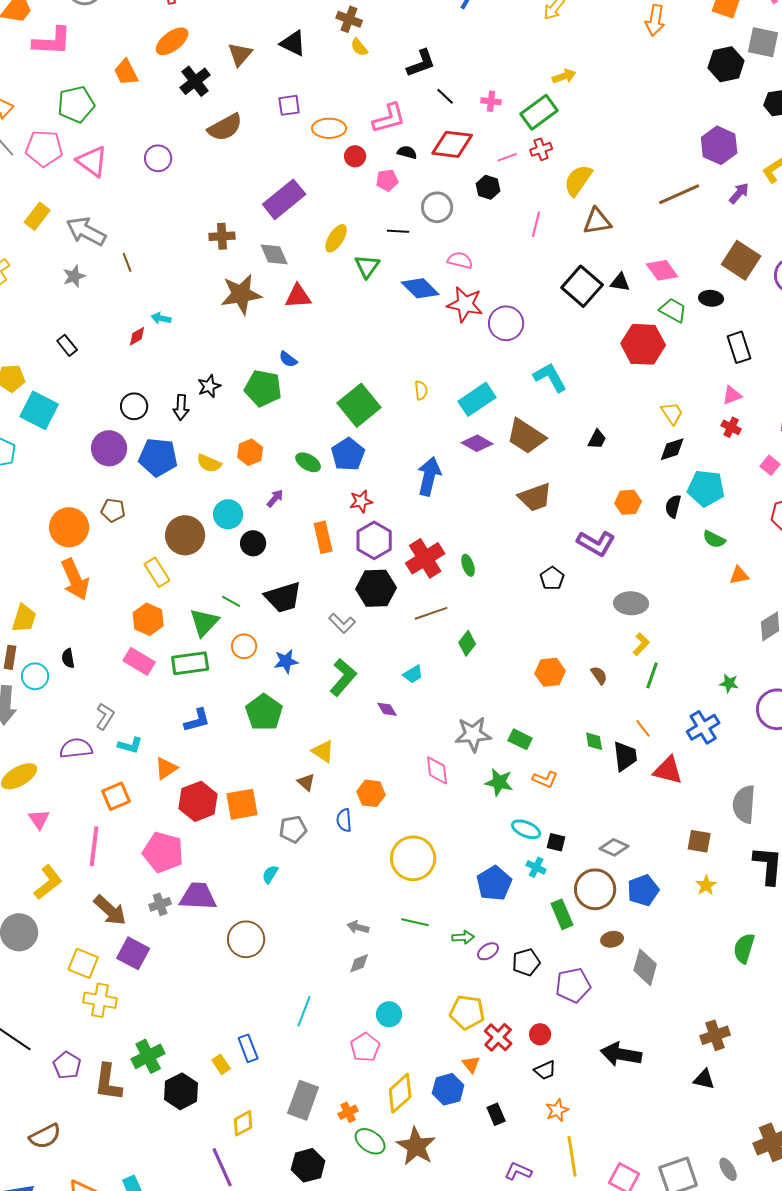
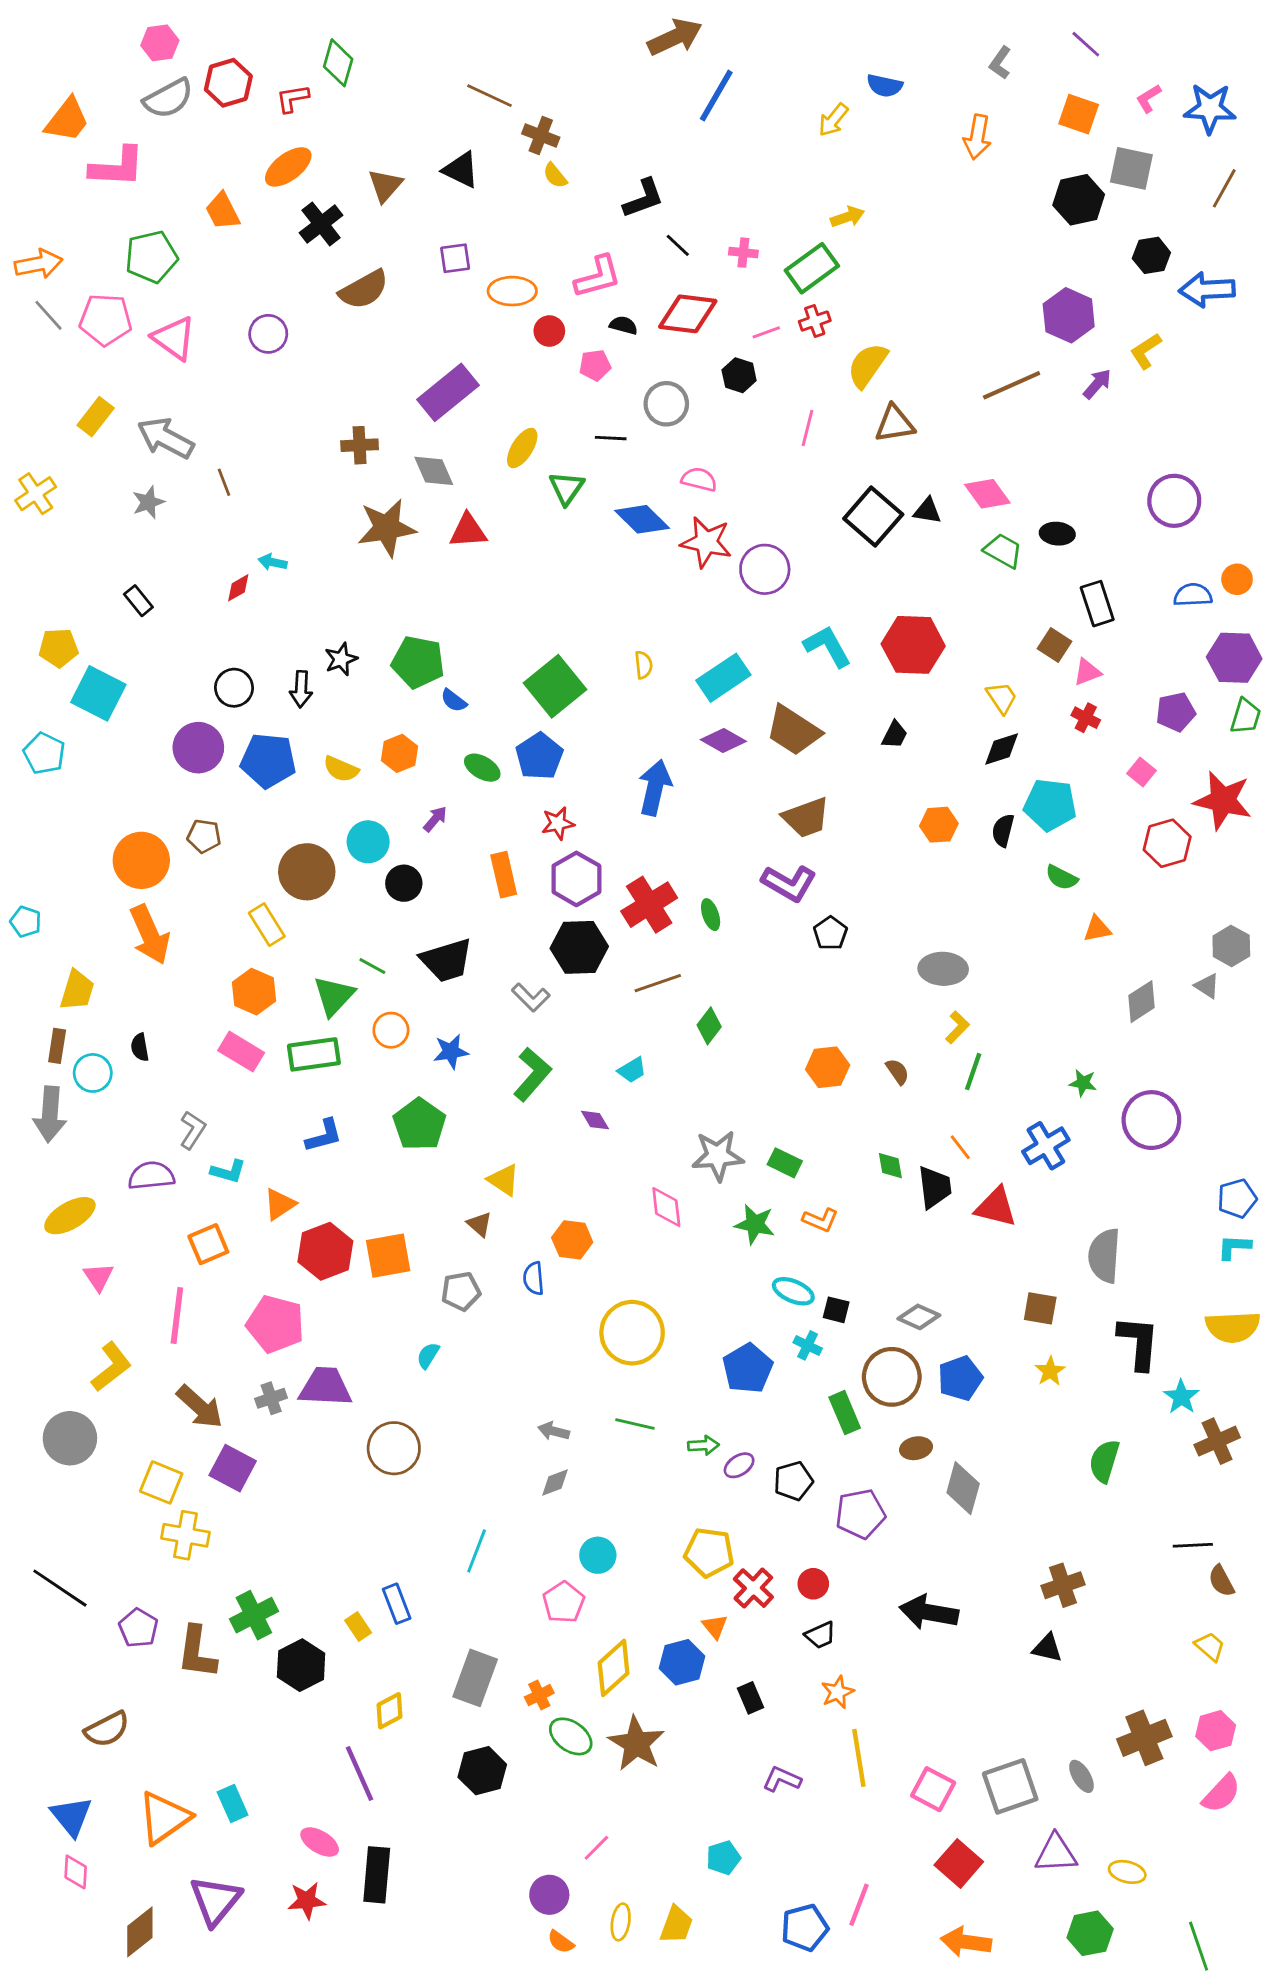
brown square: (741, 260) -> (1054, 645), moved, size x0.6
red hexagon: (643, 344) -> (913, 645), moved
blue semicircle: (288, 359) -> (454, 701), moved
purple L-shape: (596, 543) -> (789, 883), moved

